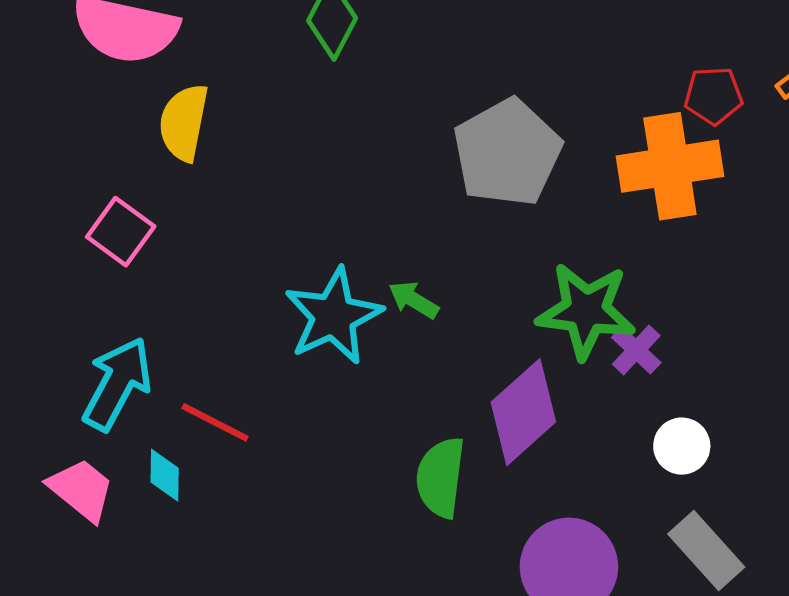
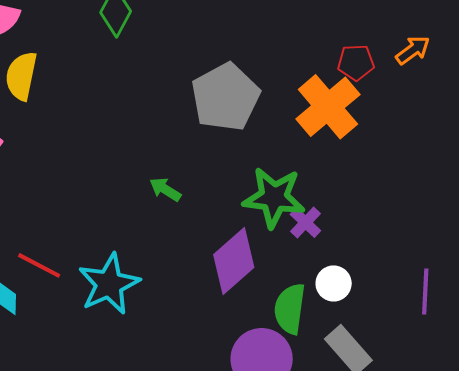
orange cross: (670, 166) -> (328, 107), turned -32
cyan star: (333, 316) -> (109, 284), moved
green semicircle: (441, 477) -> (290, 309), moved

